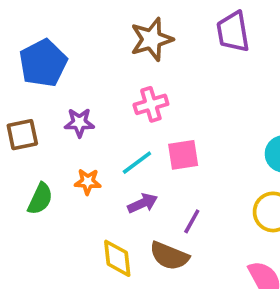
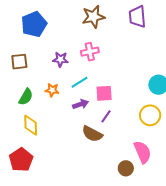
purple star: (79, 123) -> (60, 59), moved
pink square: (183, 155) -> (104, 93), moved
yellow diamond: (117, 258) -> (31, 125), moved

